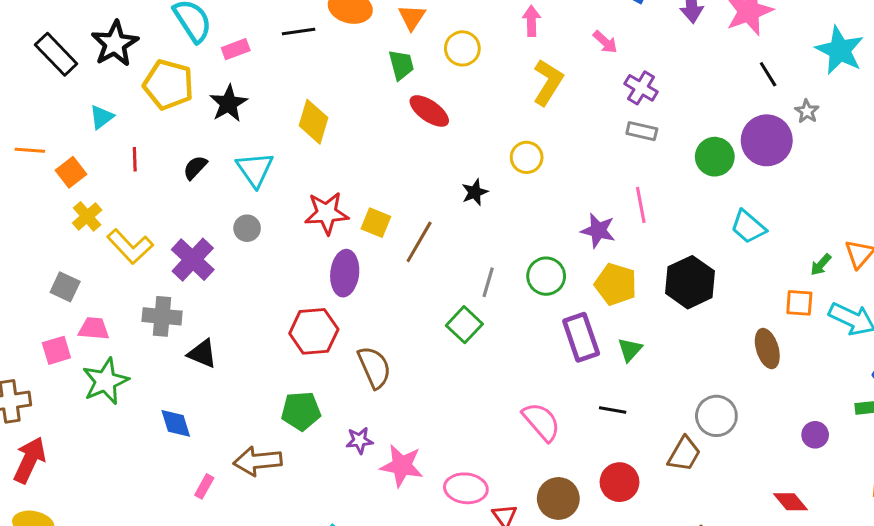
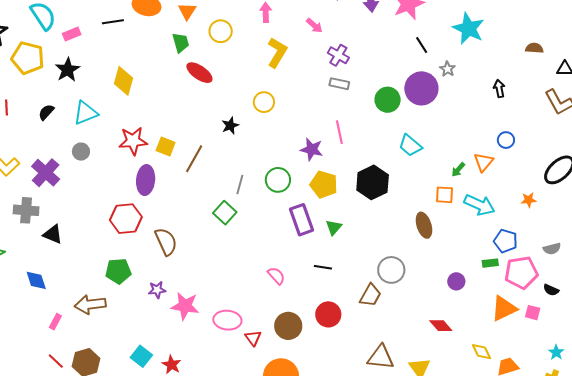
cyan triangle: (255, 169) -> (86, 113), turned 44
pink semicircle: (541, 422) -> (276, 276), size x0.7

